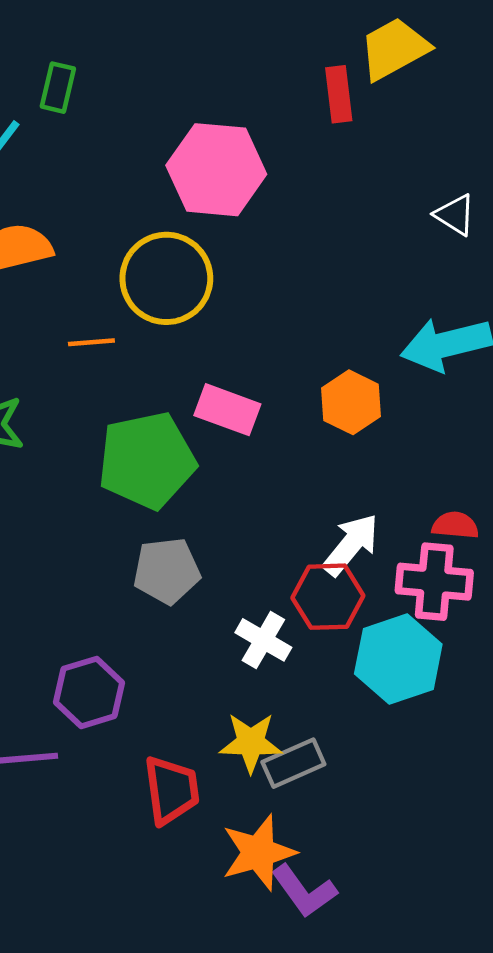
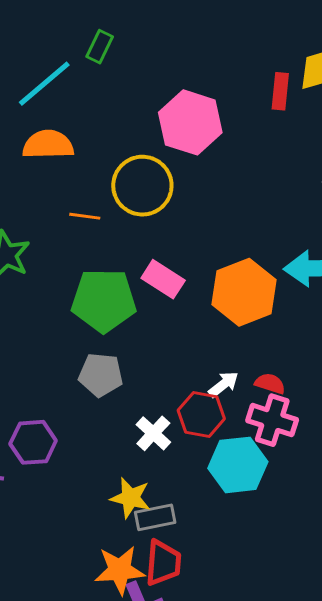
orange hexagon: (351, 402) -> (244, 292), size x1.6
red semicircle: (455, 525) -> (270, 383), moved
white arrow: (351, 545) -> (224, 384), size x0.7
red trapezoid: (171, 790) -> (163, 563), moved

